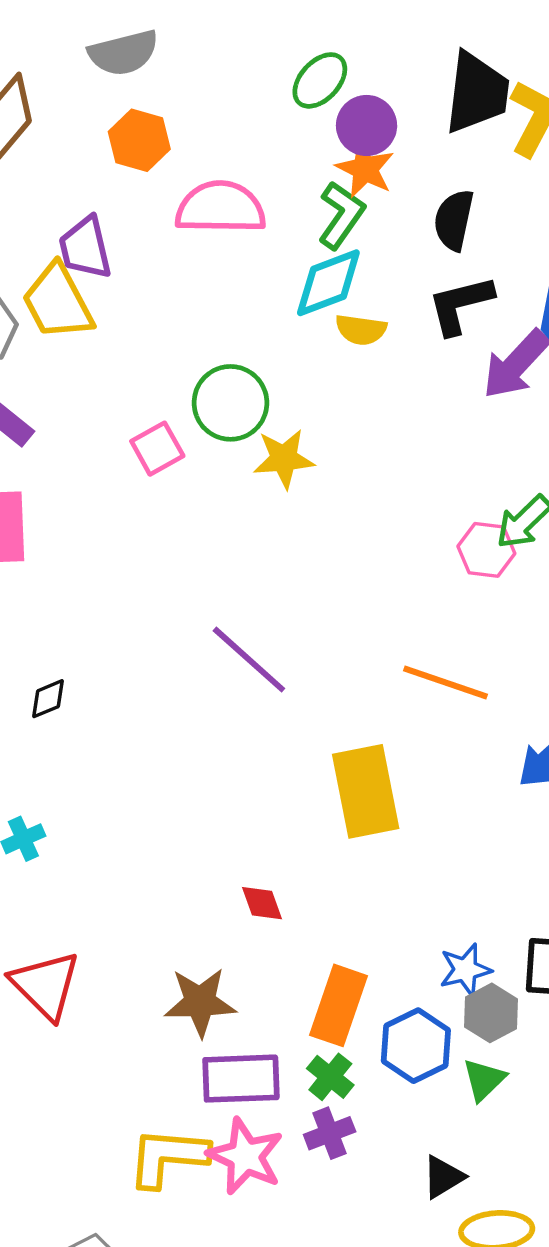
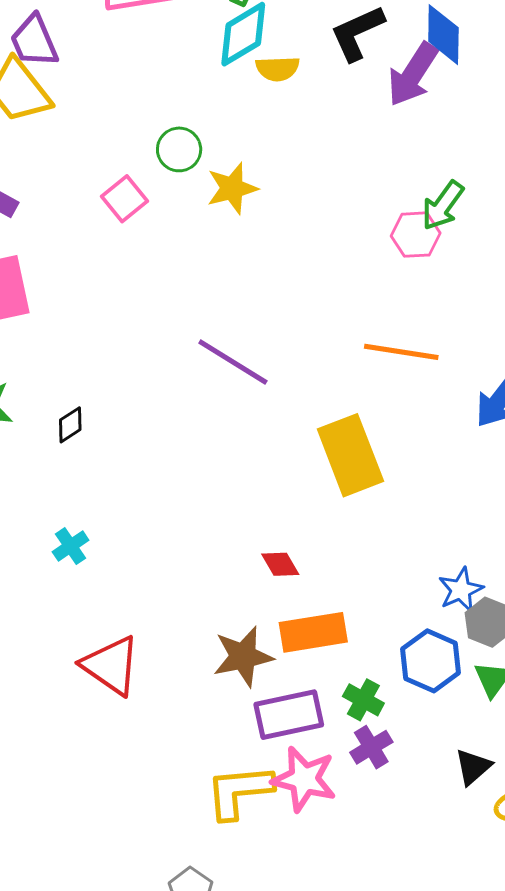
green circle: (230, 403) -> (179, 149), size x0.7
orange rectangle: (339, 1005) -> (313, 632), moved, turned 72

